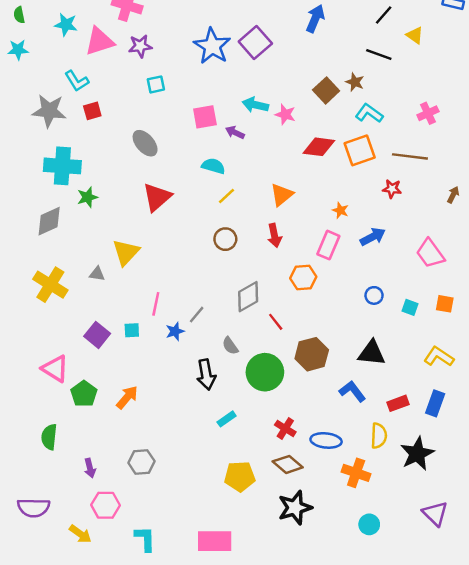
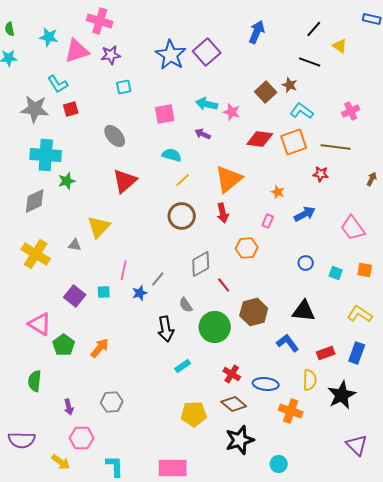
purple arrow: (235, 132) -> (203, 134), moved
orange triangle: (282, 195) -> (229, 179), size x1.4
brown circle: (225, 239) -> (182, 216), size x1.4
pink rectangle: (328, 245) -> (268, 221), size x0.6
cyan circle: (369, 524) -> (279, 464), moved

